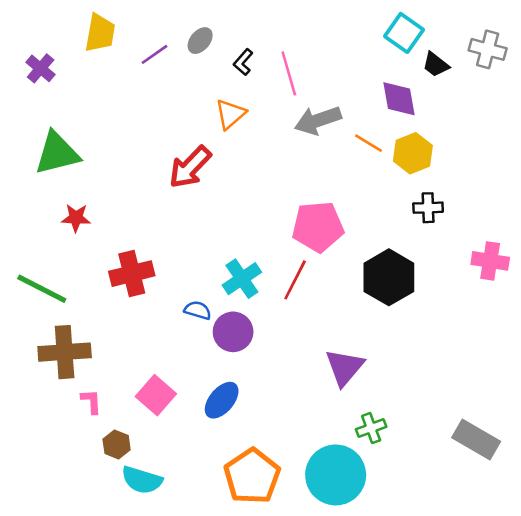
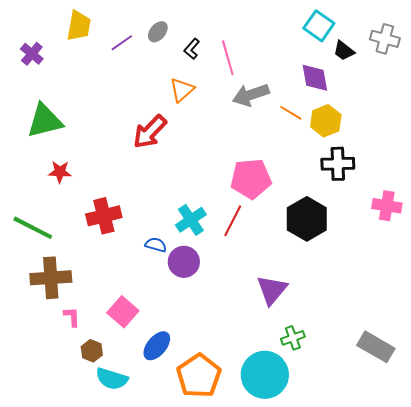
black cross: (428, 208) -> (338, 164), size x1.4
blue ellipse: (222, 400) -> (157, 346), moved

